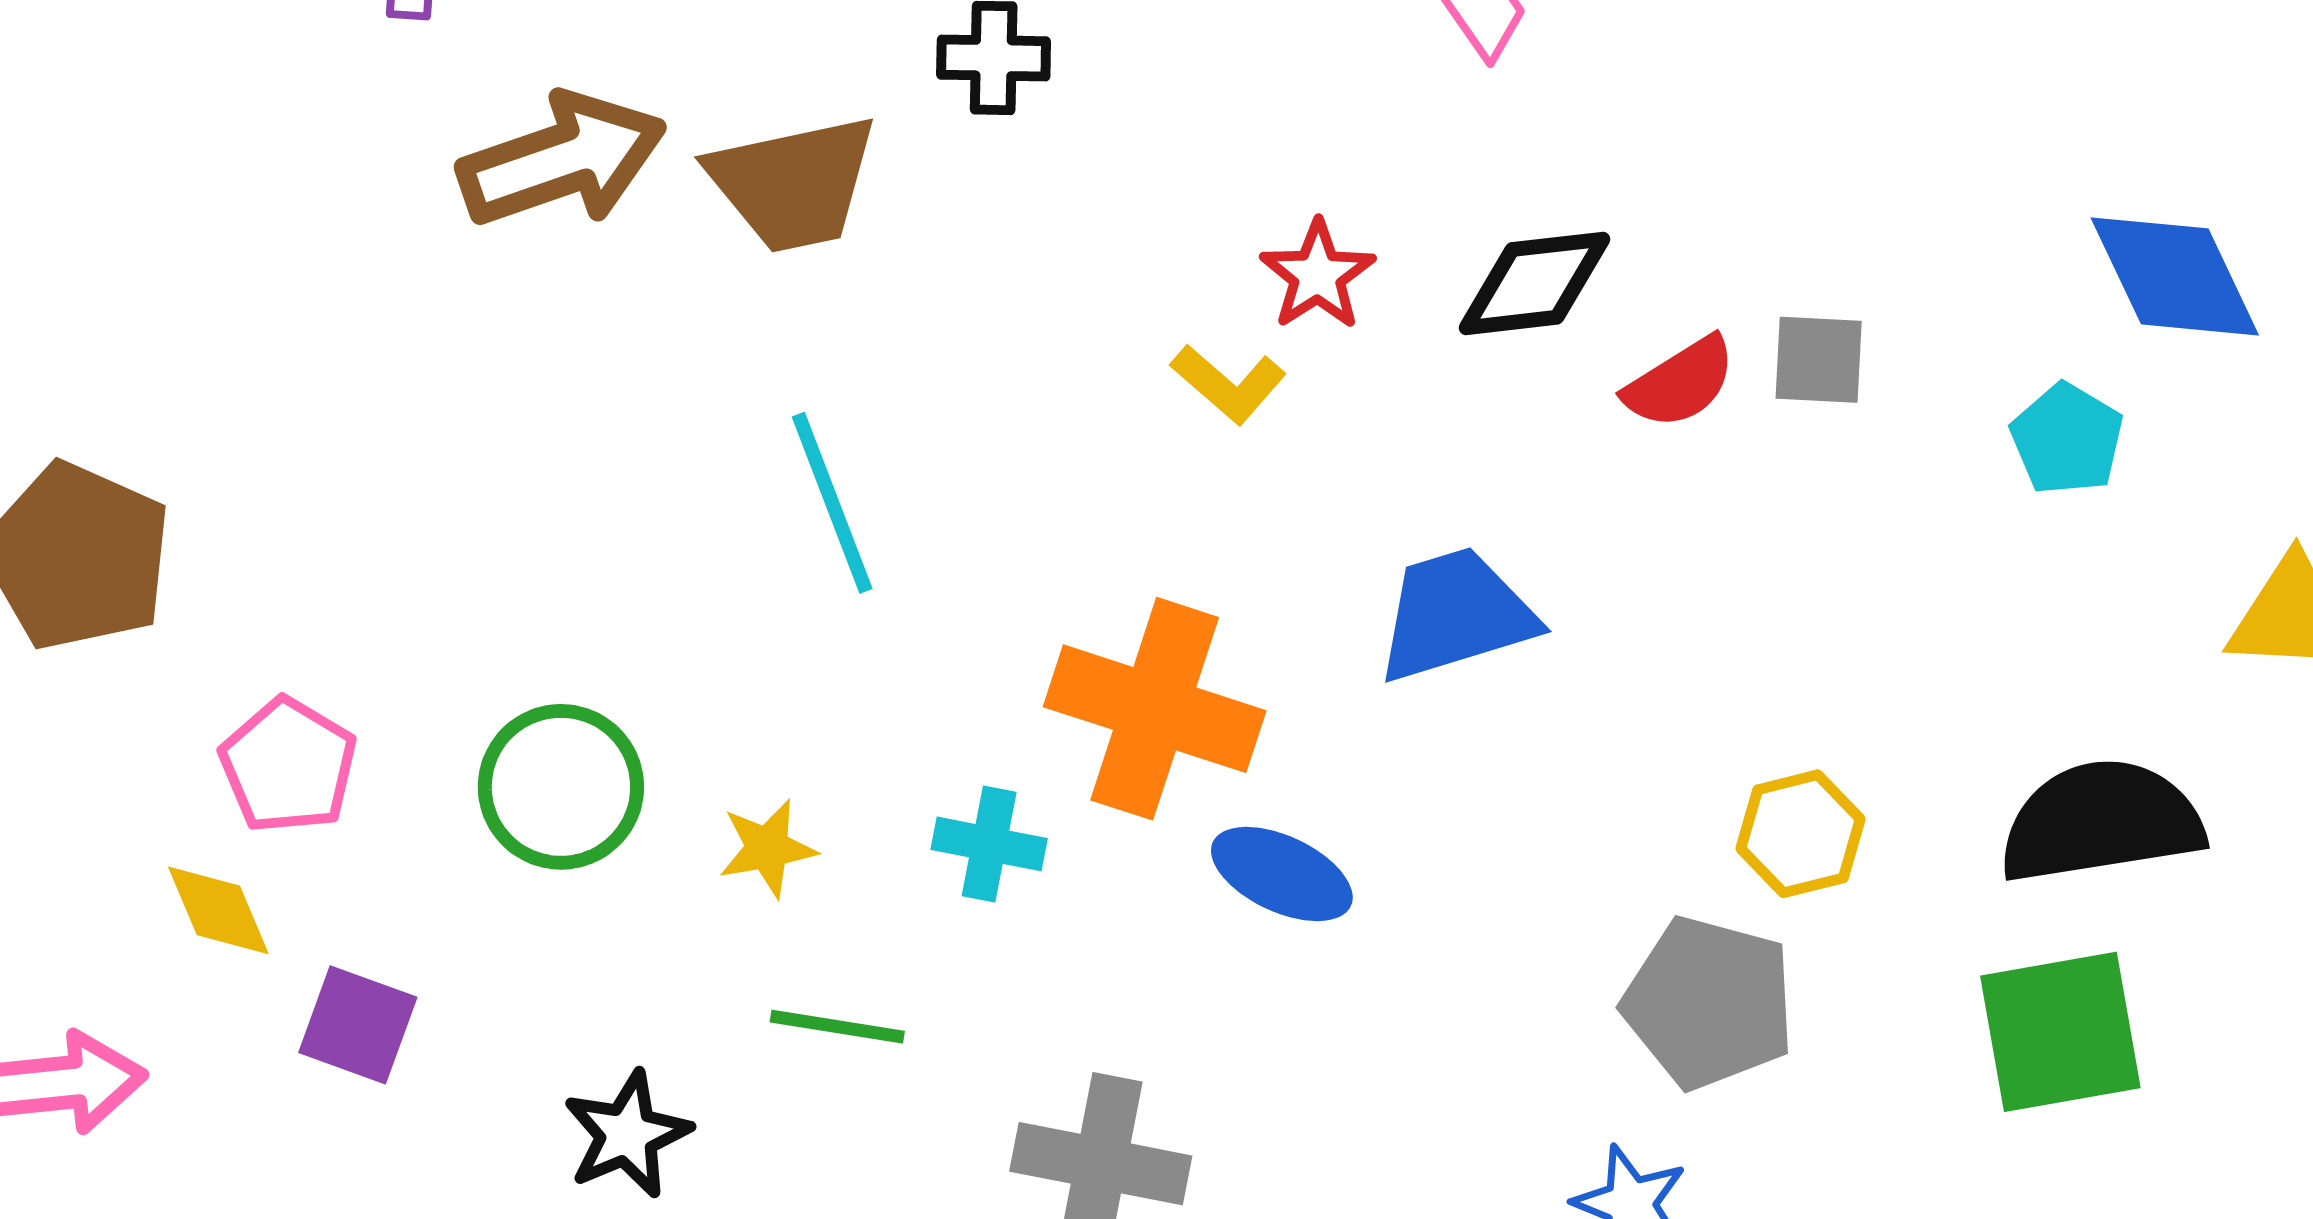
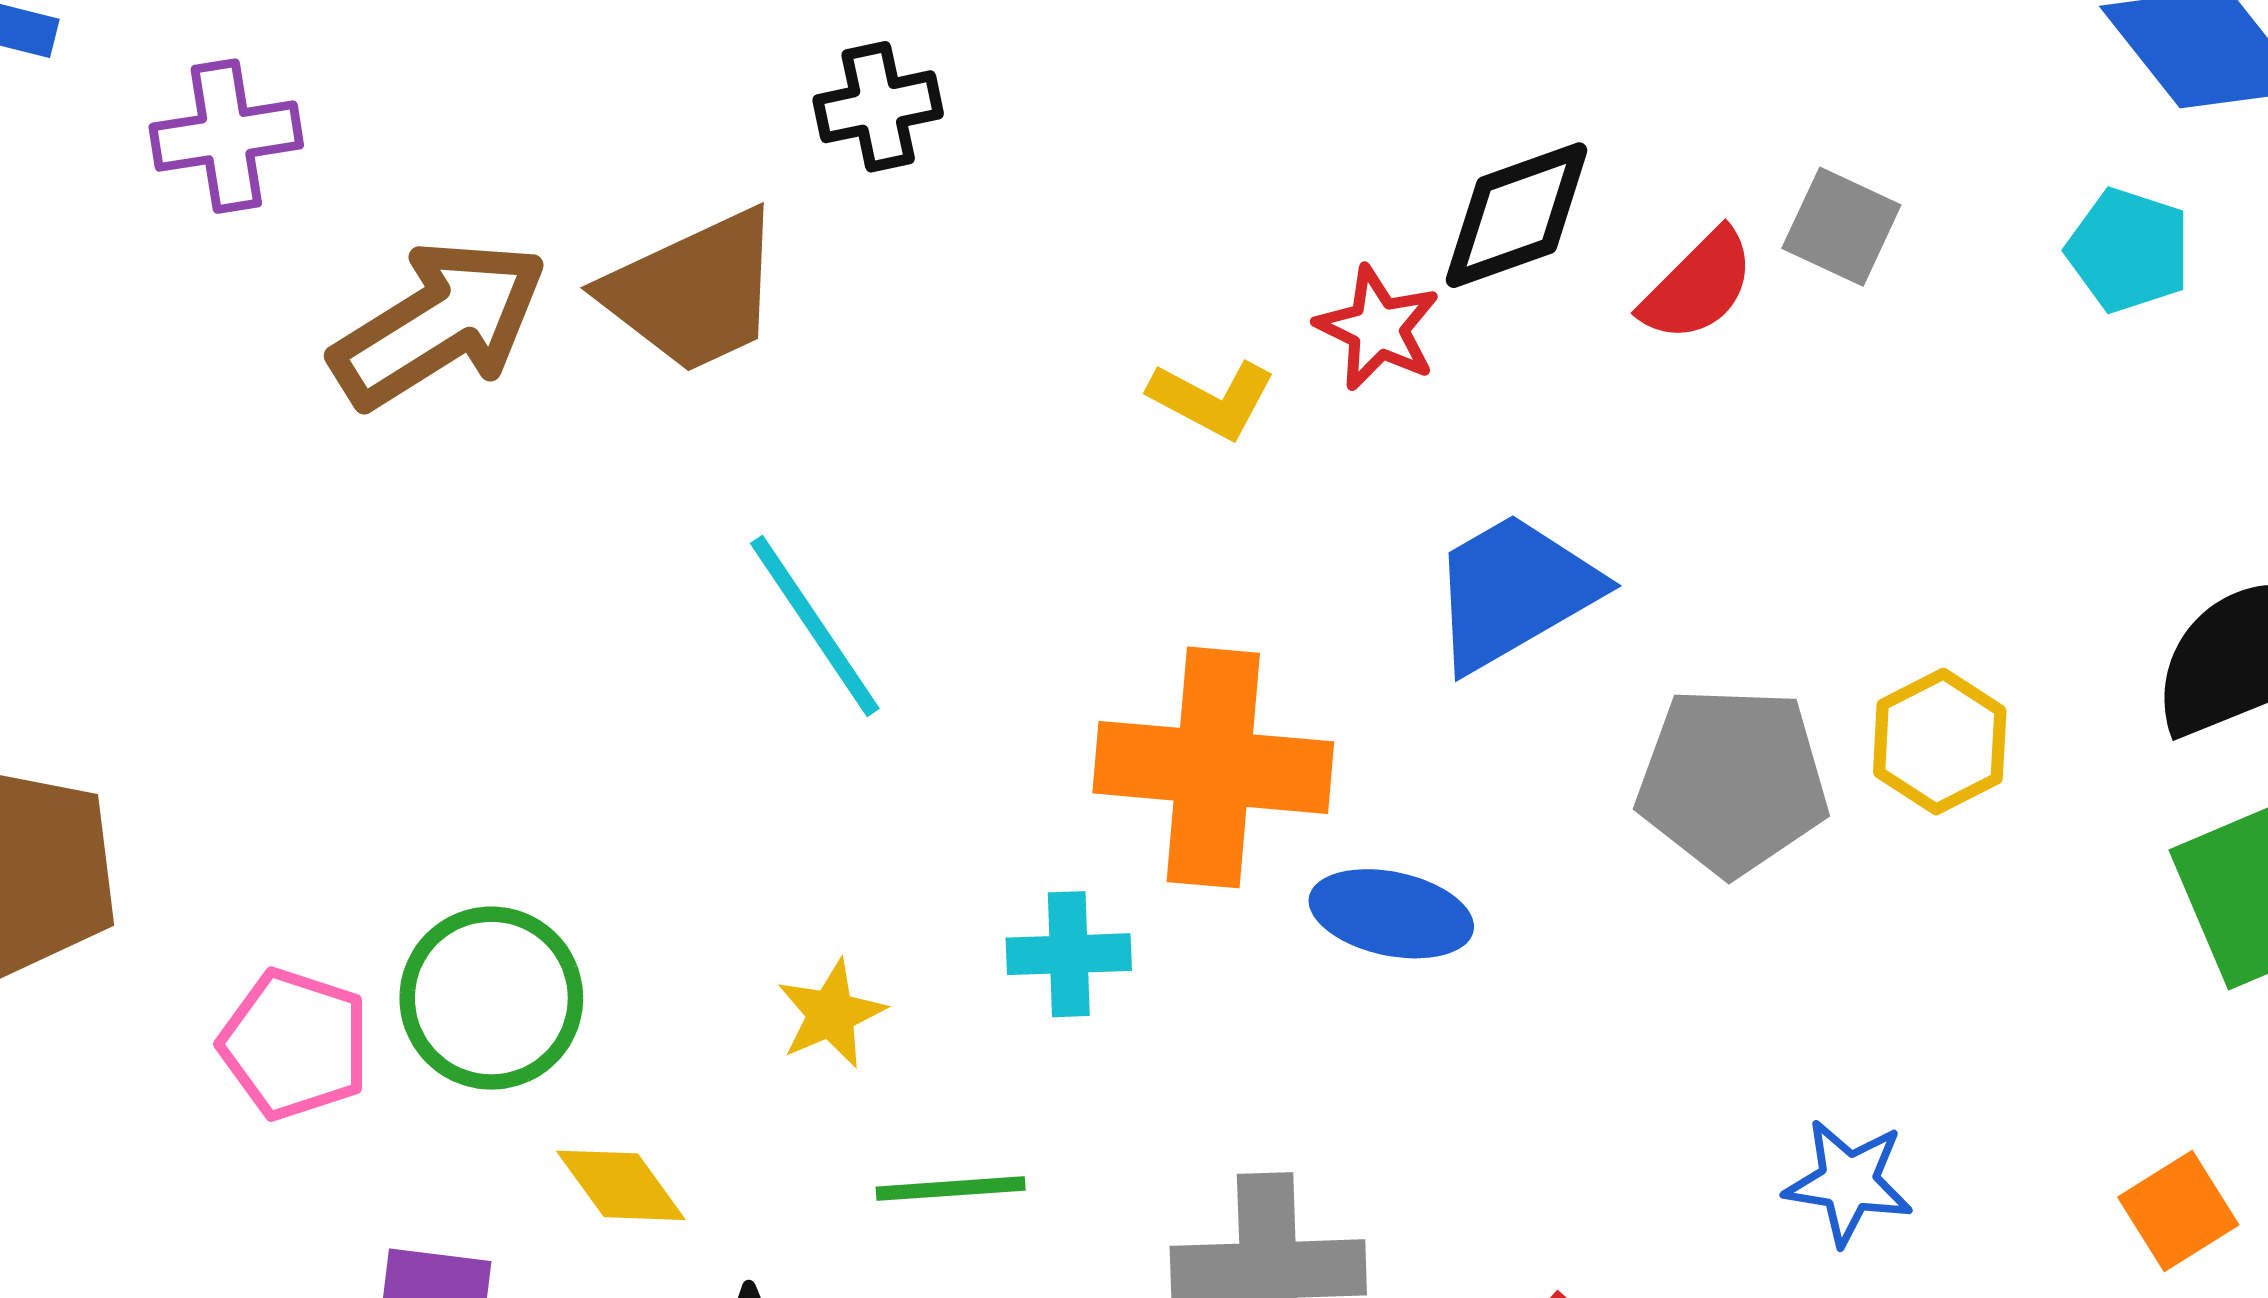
red star: (1318, 275) -> (1378, 328), moved
gray square: (1819, 360) -> (1841, 227), turned 35
green circle: (561, 787) -> (491, 998), moved
yellow diamond: (218, 910) -> (621, 1185), moved
gray pentagon: (1709, 1003) -> (1732, 781), moved

